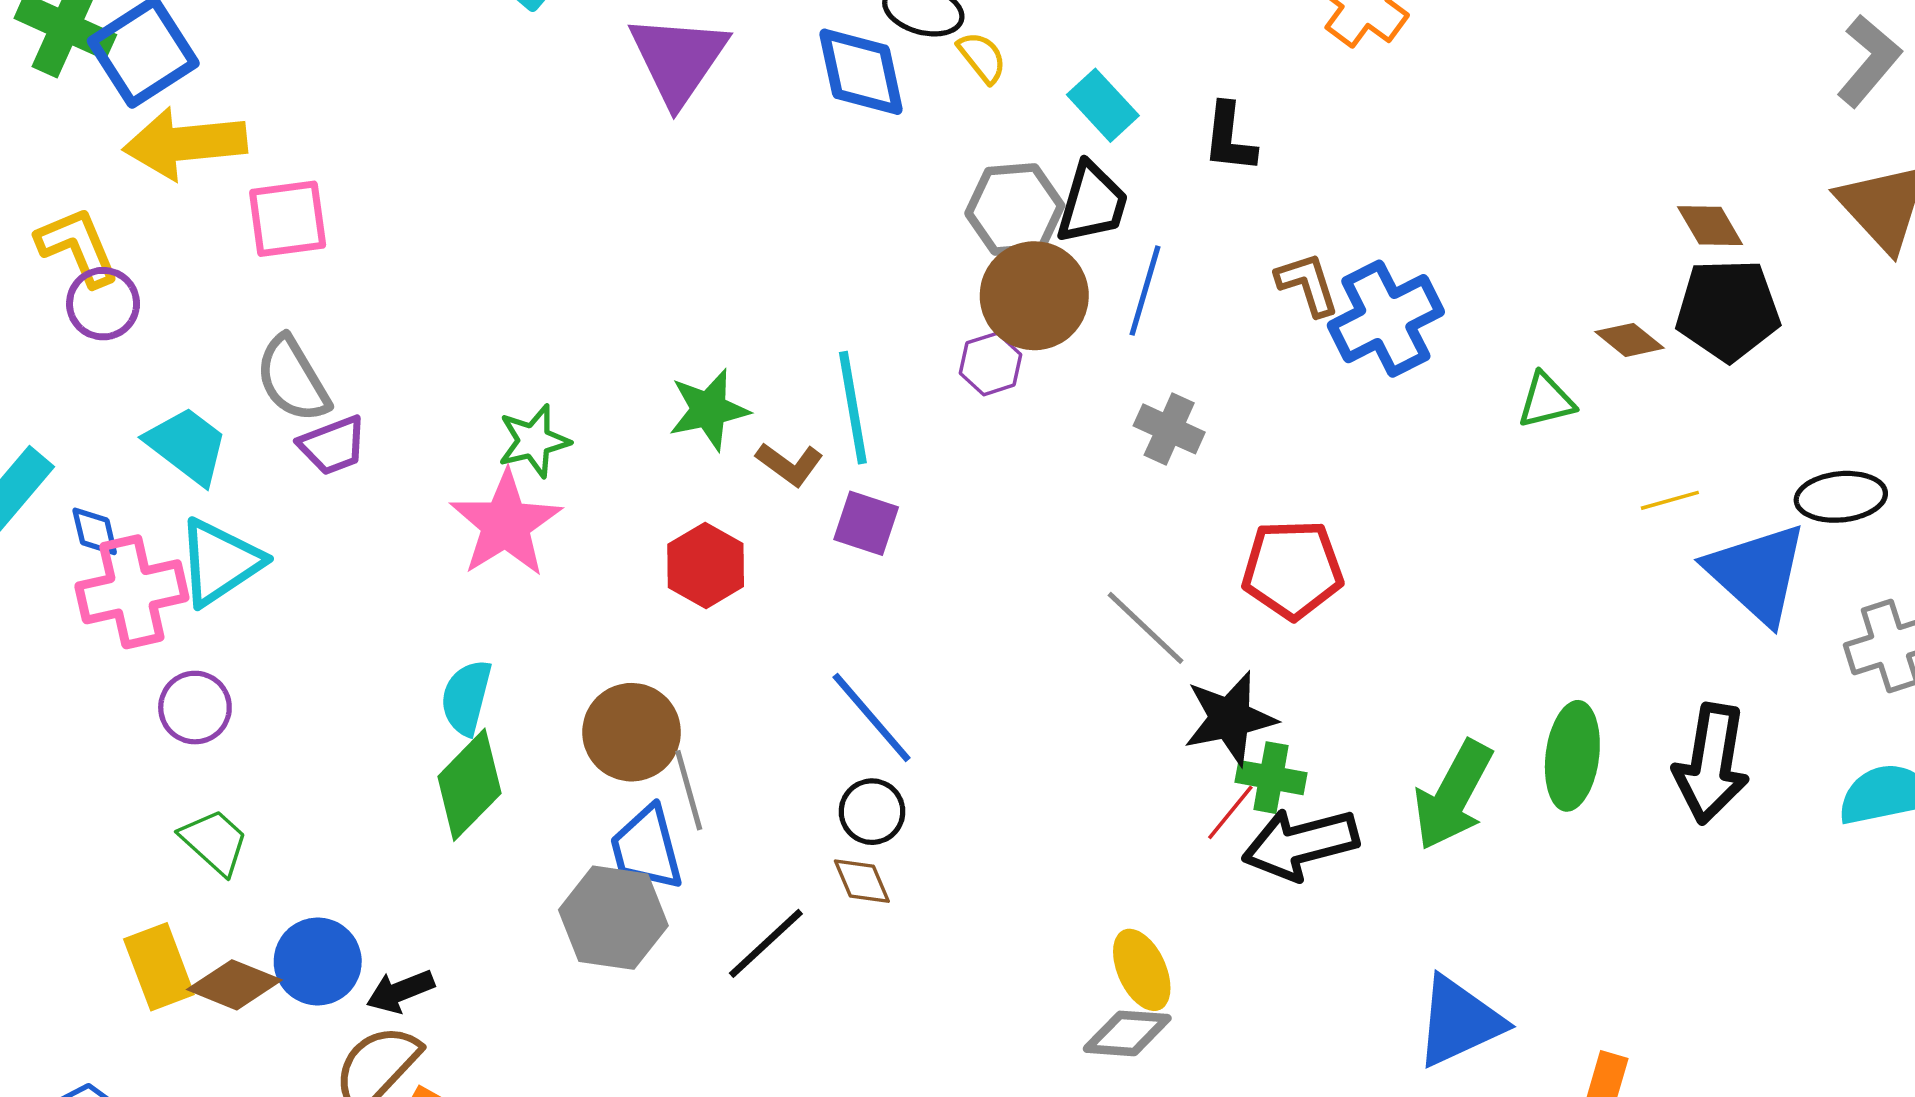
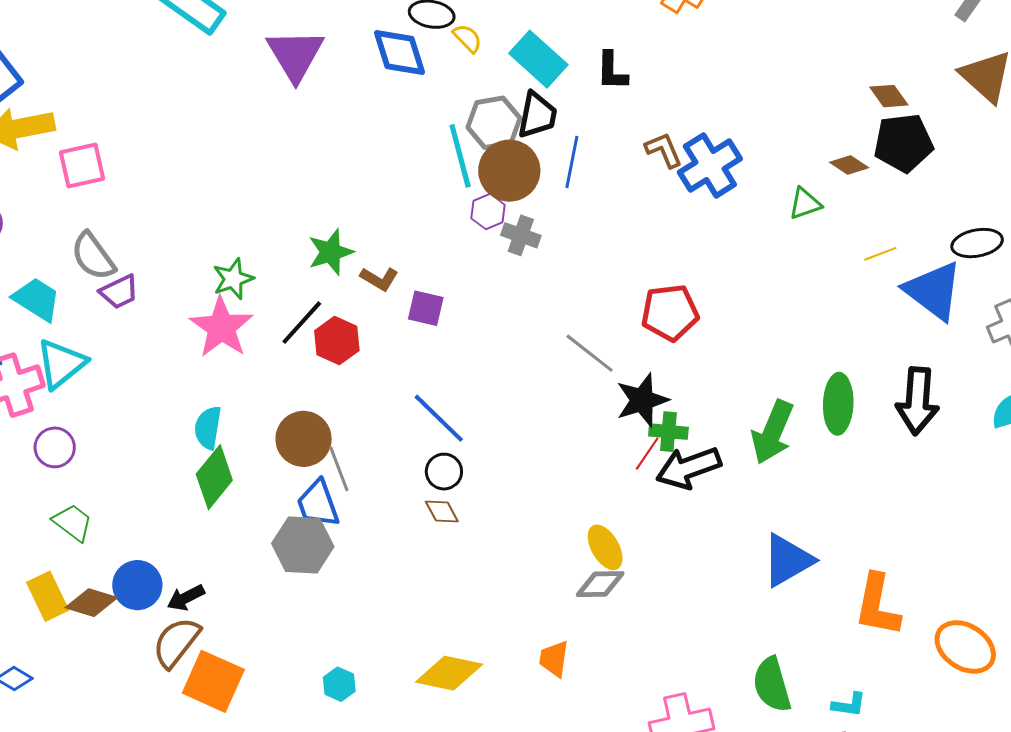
cyan rectangle: (1103, 105) -> (538, 59), size x1.4
cyan line: (853, 408) -> (460, 156), moved
gray cross: (1169, 429) -> (521, 235), moved
black line: (766, 943) -> (302, 323), moved

